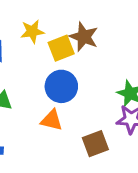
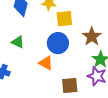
brown star: (84, 37) -> (92, 36), moved

